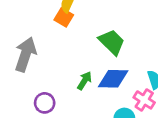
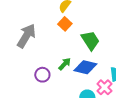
orange square: (64, 17) -> (65, 24), moved
purple circle: (45, 103) -> (42, 75), moved

